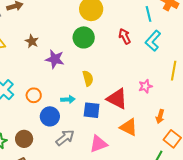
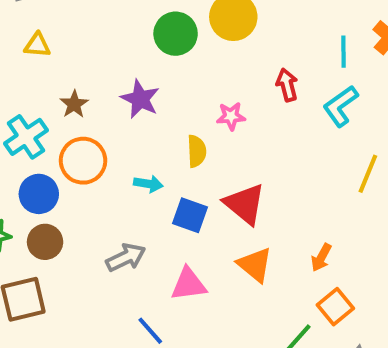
green circle: (84, 37) -> (176, 34), moved
brown star: (32, 41) -> (74, 104), moved
pink star: (145, 86) -> (231, 116), moved
orange circle: (34, 95) -> (83, 161), size x1.5
blue circle: (50, 116) -> (39, 194), moved

